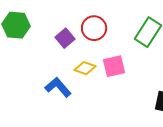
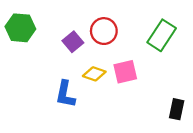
blue L-shape: (58, 87) -> (65, 94), turned -128

